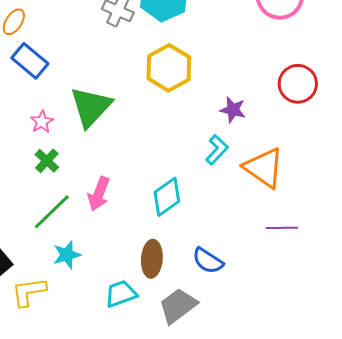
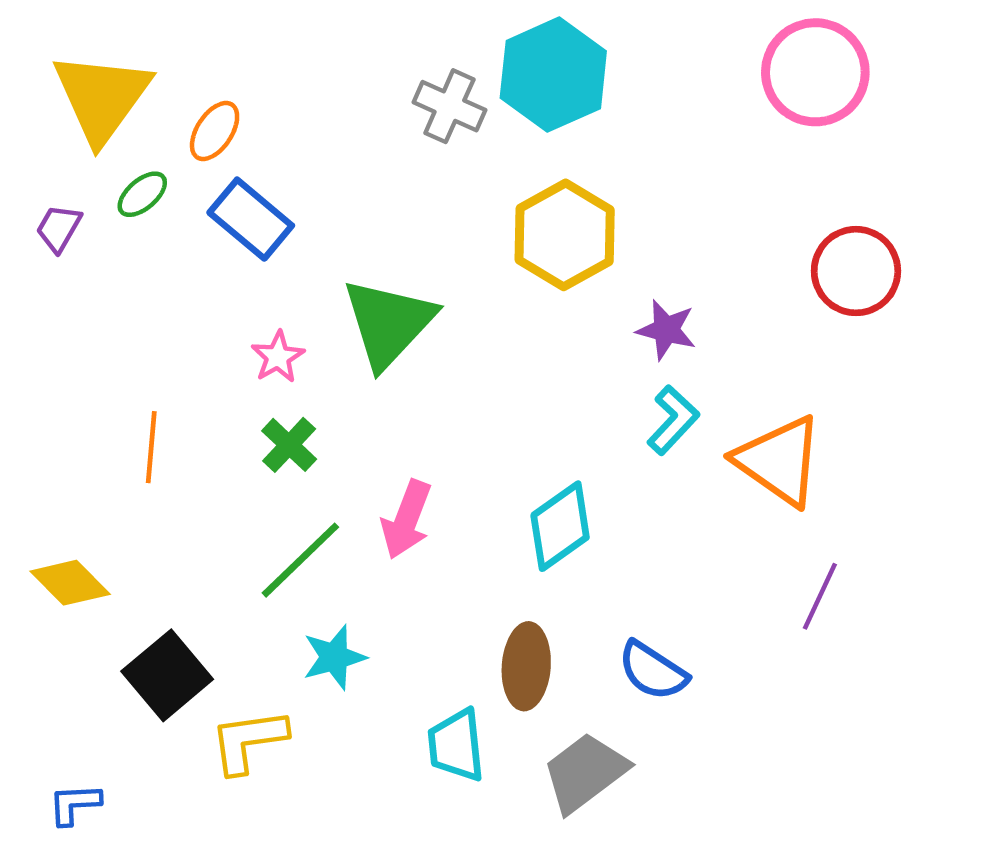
purple star: (233, 110) -> (666, 330), moved
purple line: (282, 228) -> (820, 596), turned -64
cyan trapezoid: (121, 294) -> (456, 745), turned -76

